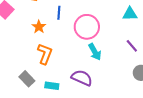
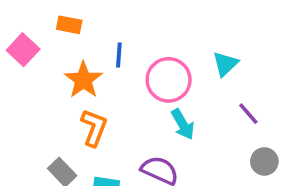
cyan triangle: (130, 14) -> (225, 64), moved, turned -42
orange star: (39, 27) -> (83, 80), size x1.5

